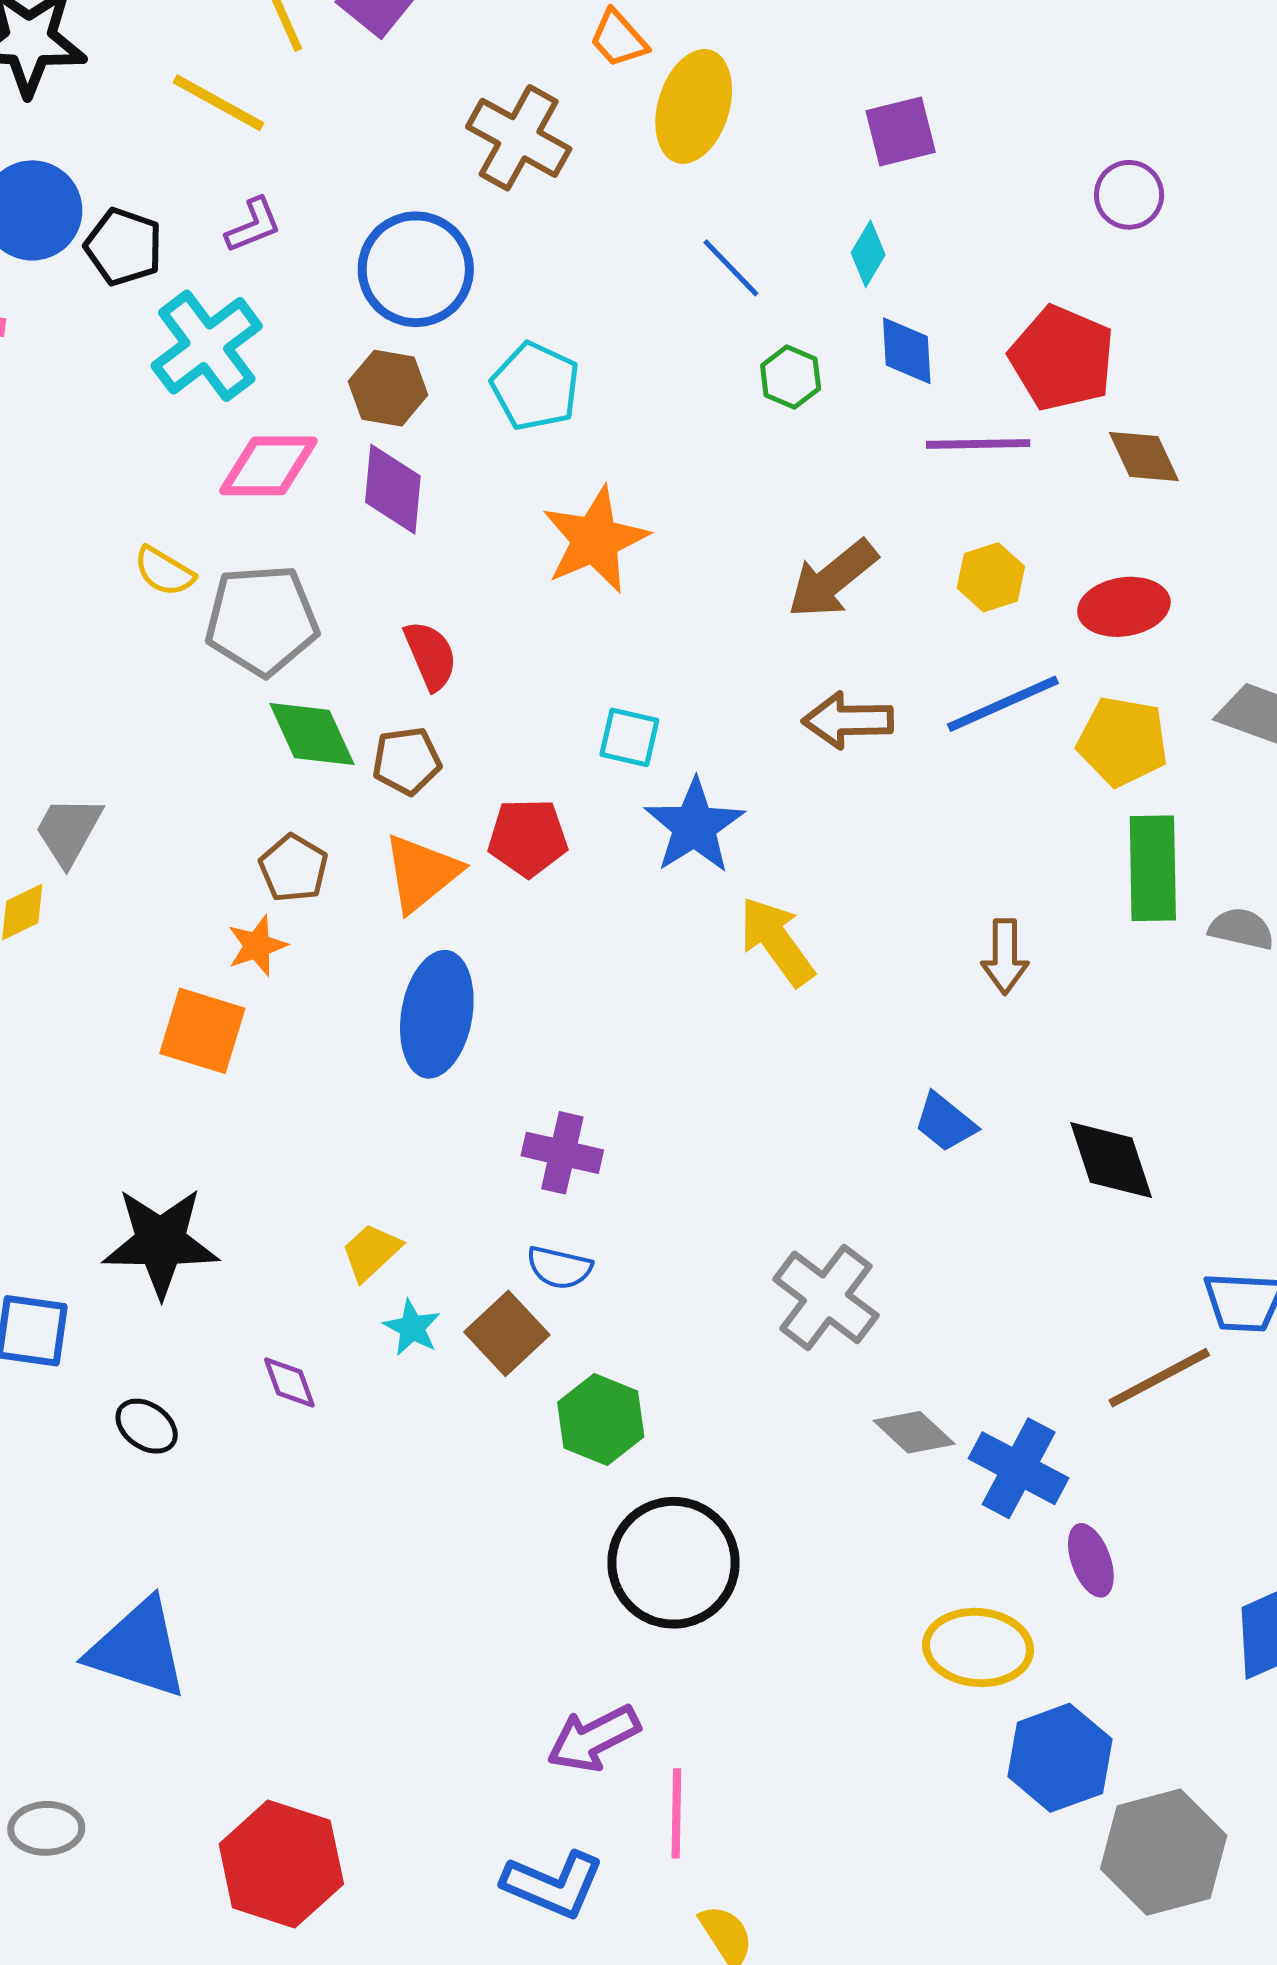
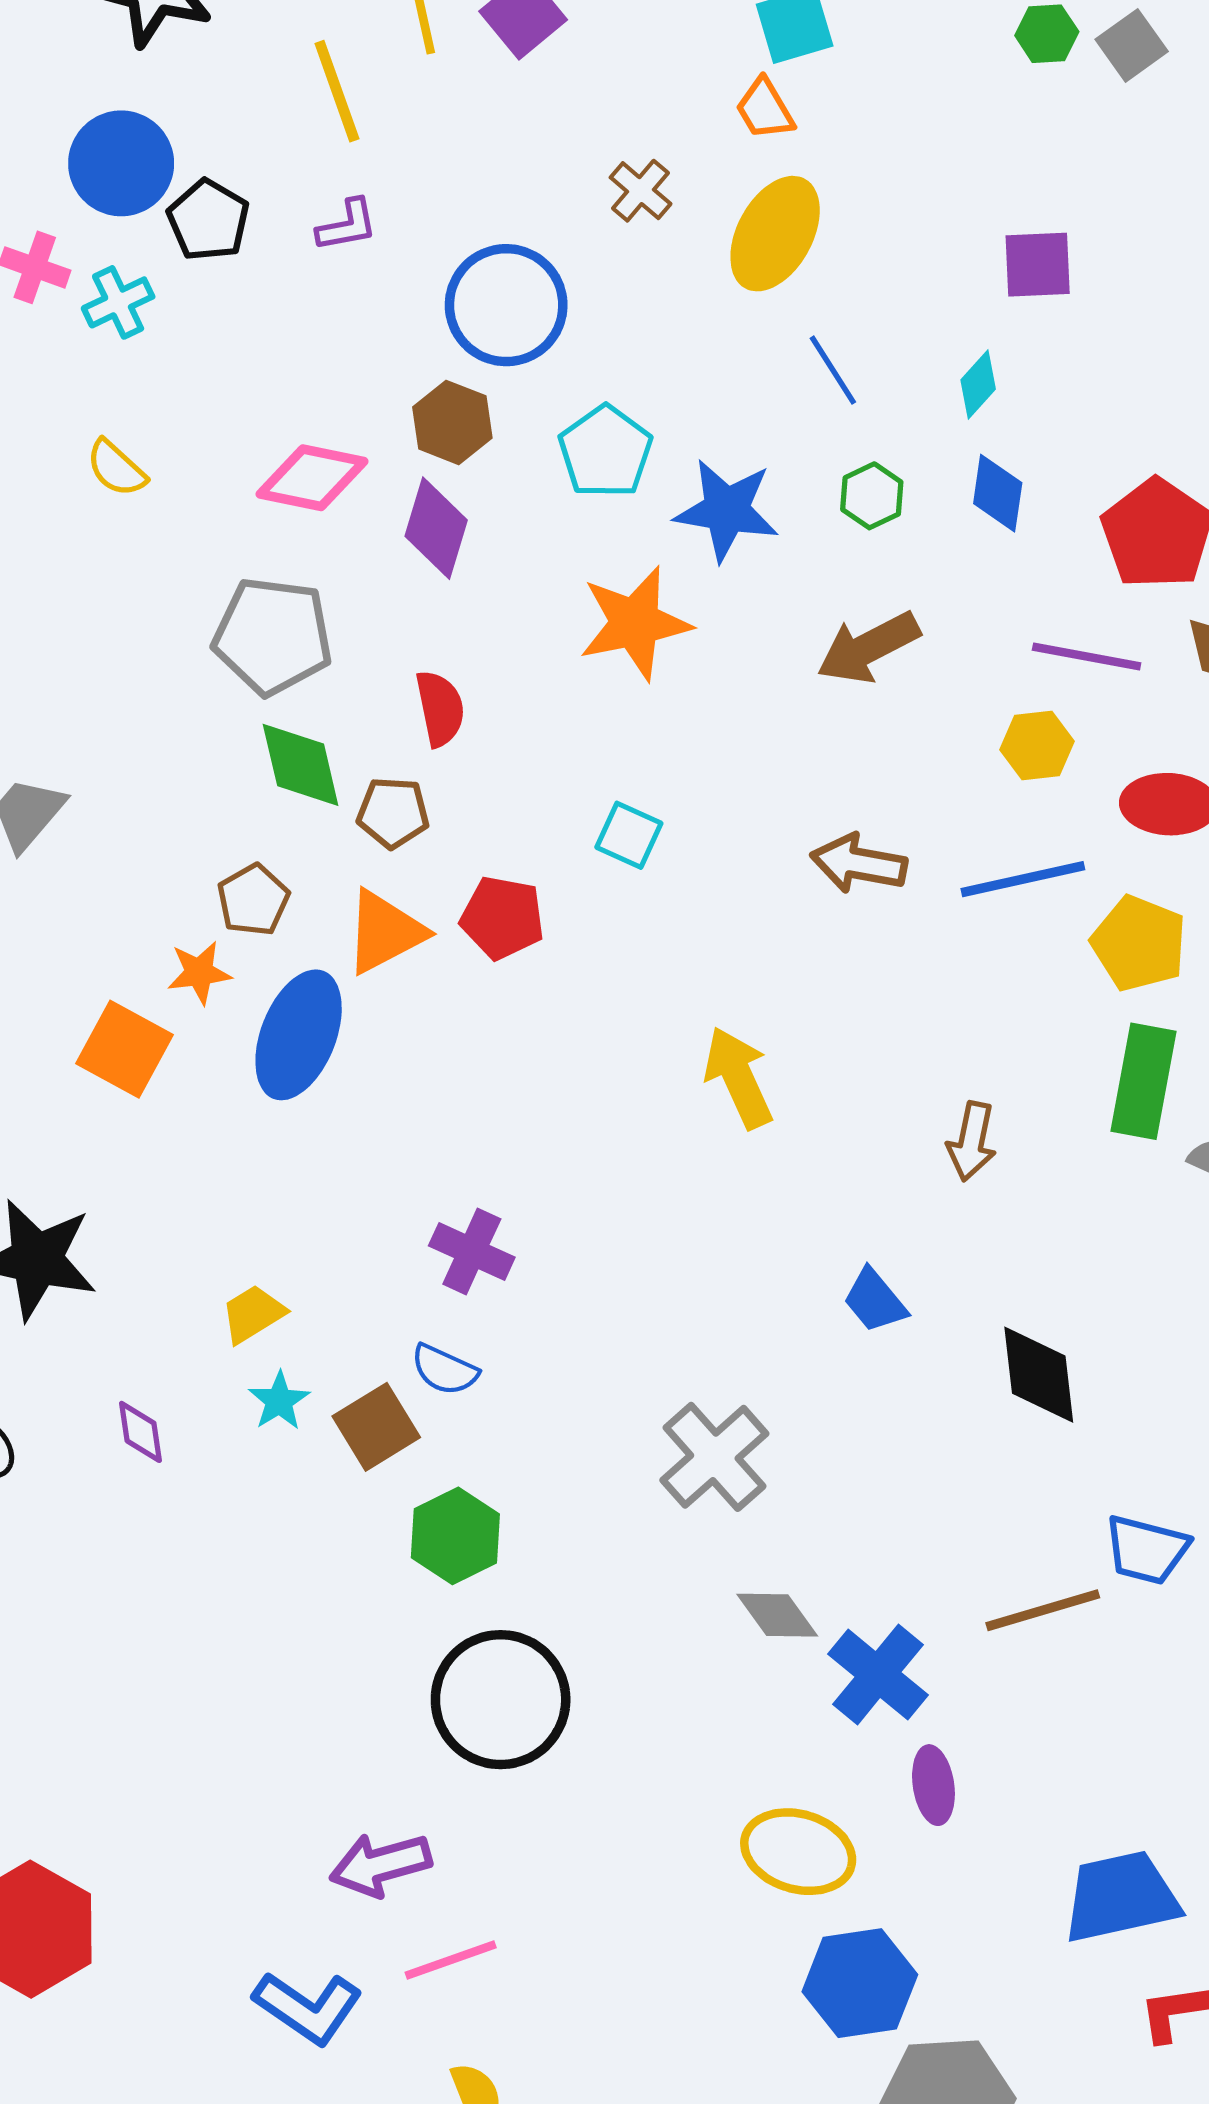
yellow line: (219, 103) -> (337, 91), turned 30
yellow ellipse: (694, 106) -> (775, 234), moved
brown cross: (519, 138) -> (641, 191), size x0.6
cyan cross: (207, 346) -> (118, 302), moved, size x0.6
purple line: (978, 444) -> (1087, 656), moved
yellow semicircle: (164, 571) -> (116, 468), moved
brown arrow: (832, 579) -> (868, 648), moved
blue star: (694, 826) -> (727, 510), moved, turned 30
blue ellipse: (437, 1014) -> (299, 1035), moved
pink line: (676, 1813) -> (451, 1960), turned 58

